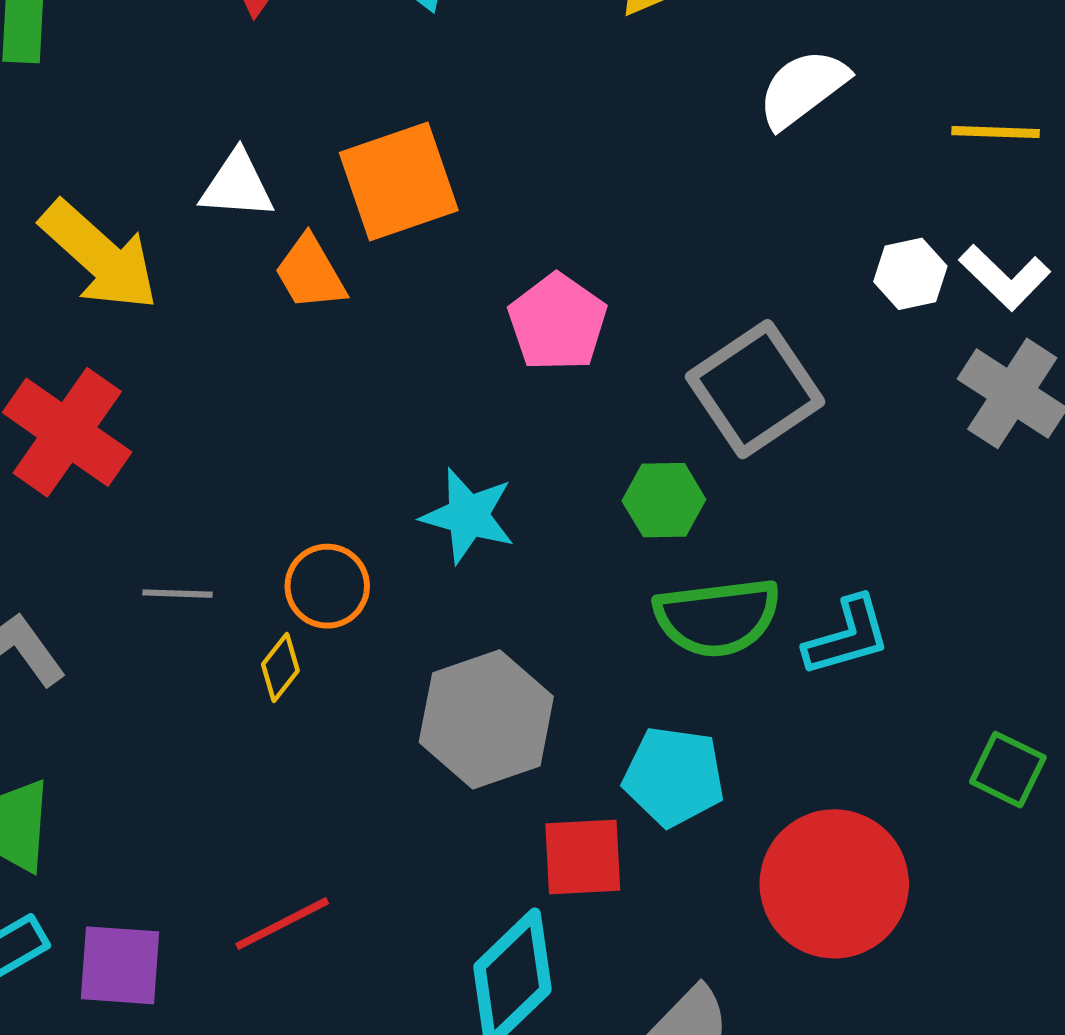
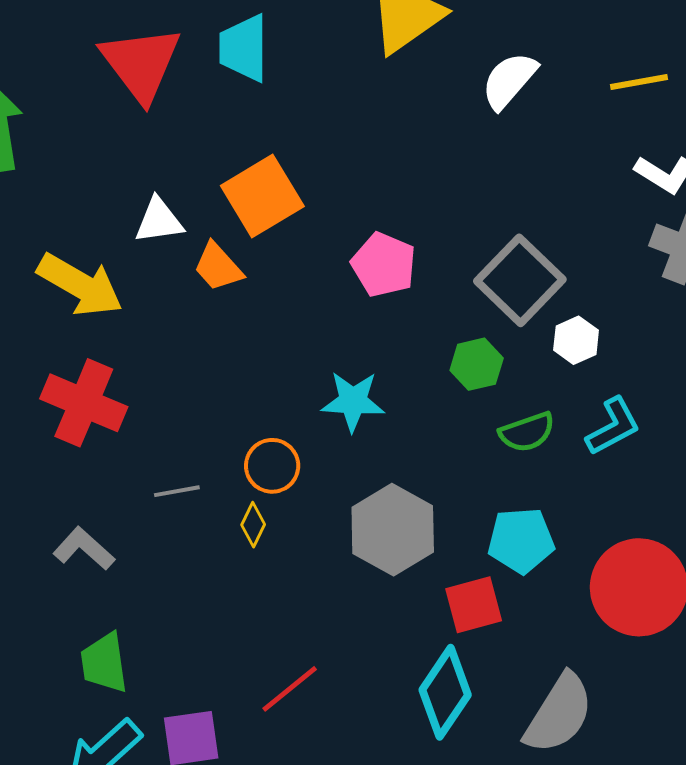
white hexagon: (910, 274) -> (576, 340), moved
green semicircle: (717, 617) -> (527, 432), size x0.7

